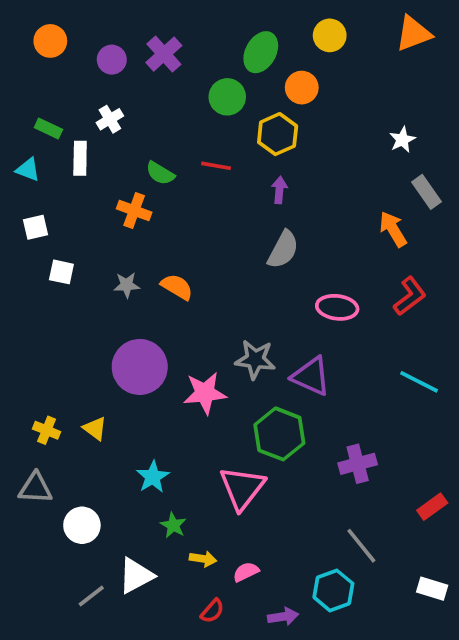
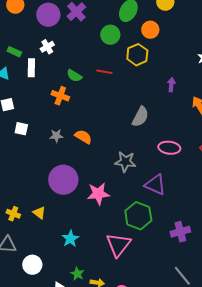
purple circle: (112, 60) -> (48, 15), size x1.5
purple arrow: (279, 190) -> (171, 85), moved
gray star: (255, 359) -> (125, 162), moved
green star: (173, 525) -> (77, 274), moved

